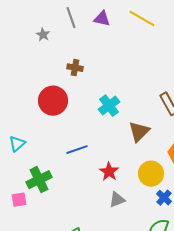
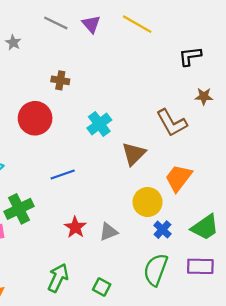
gray line: (71, 18) -> (56, 23), turned -45
purple triangle: (102, 19) -> (91, 24), turned 36
gray star: (43, 35) -> (13, 42), moved
red star: (109, 172) -> (75, 227), moved

